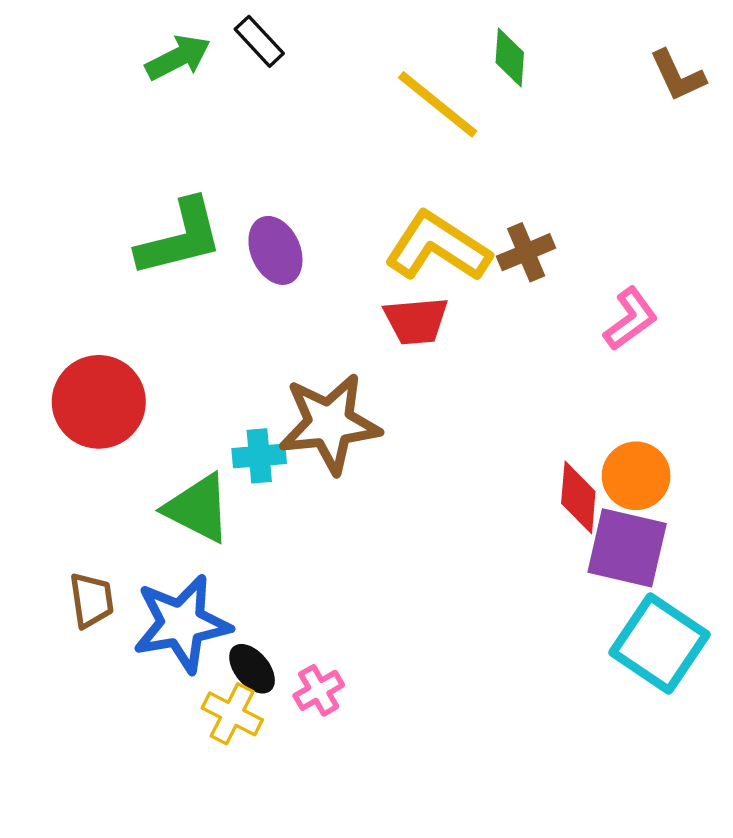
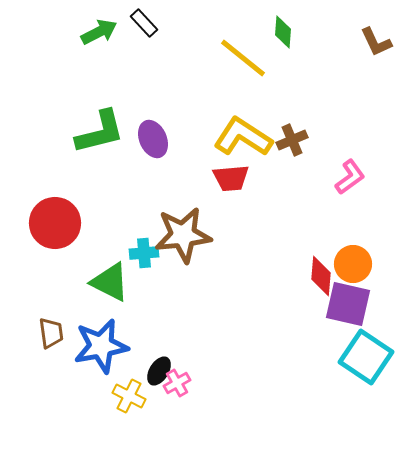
black ellipse: (252, 669) -> (159, 371), moved, turned 72

